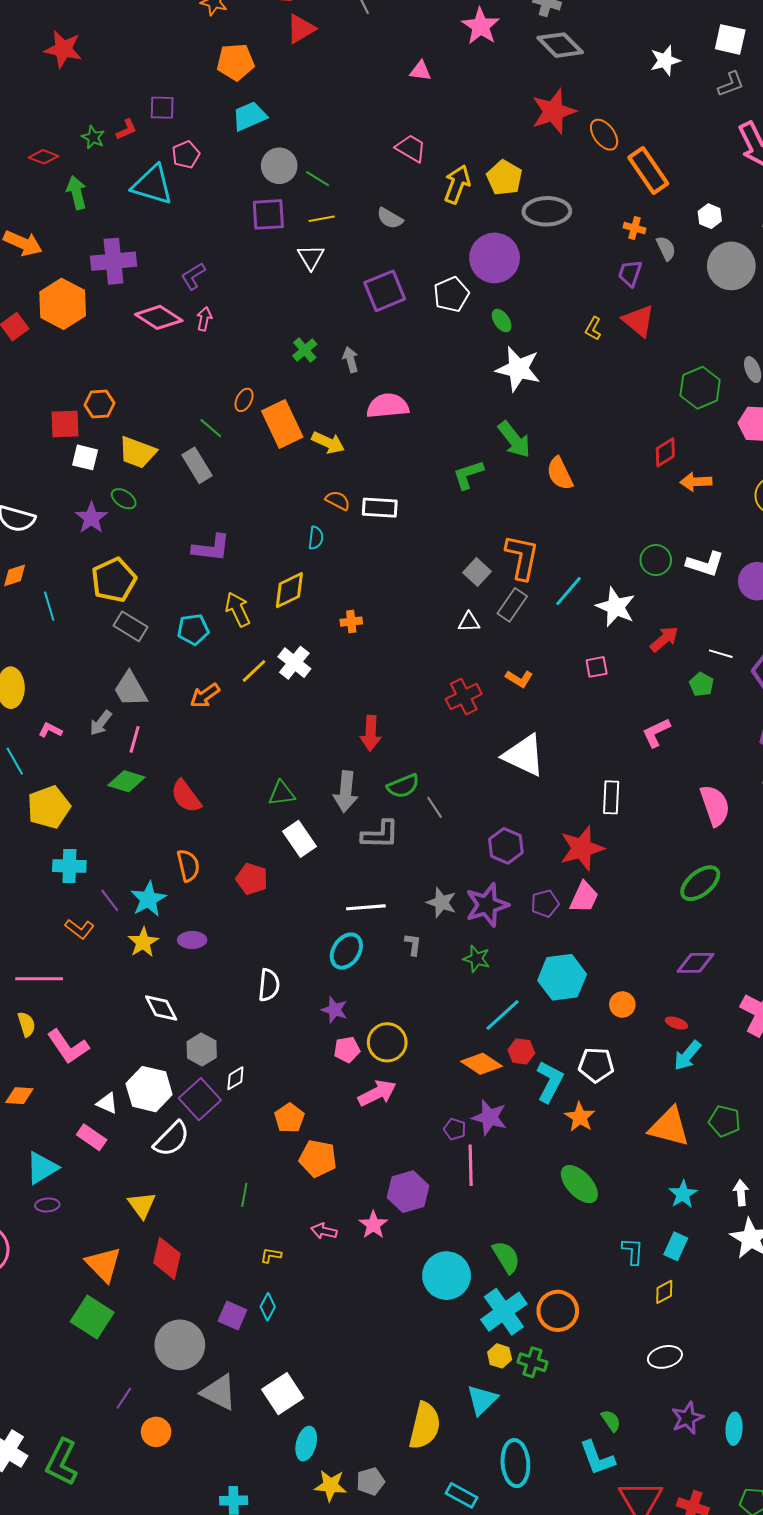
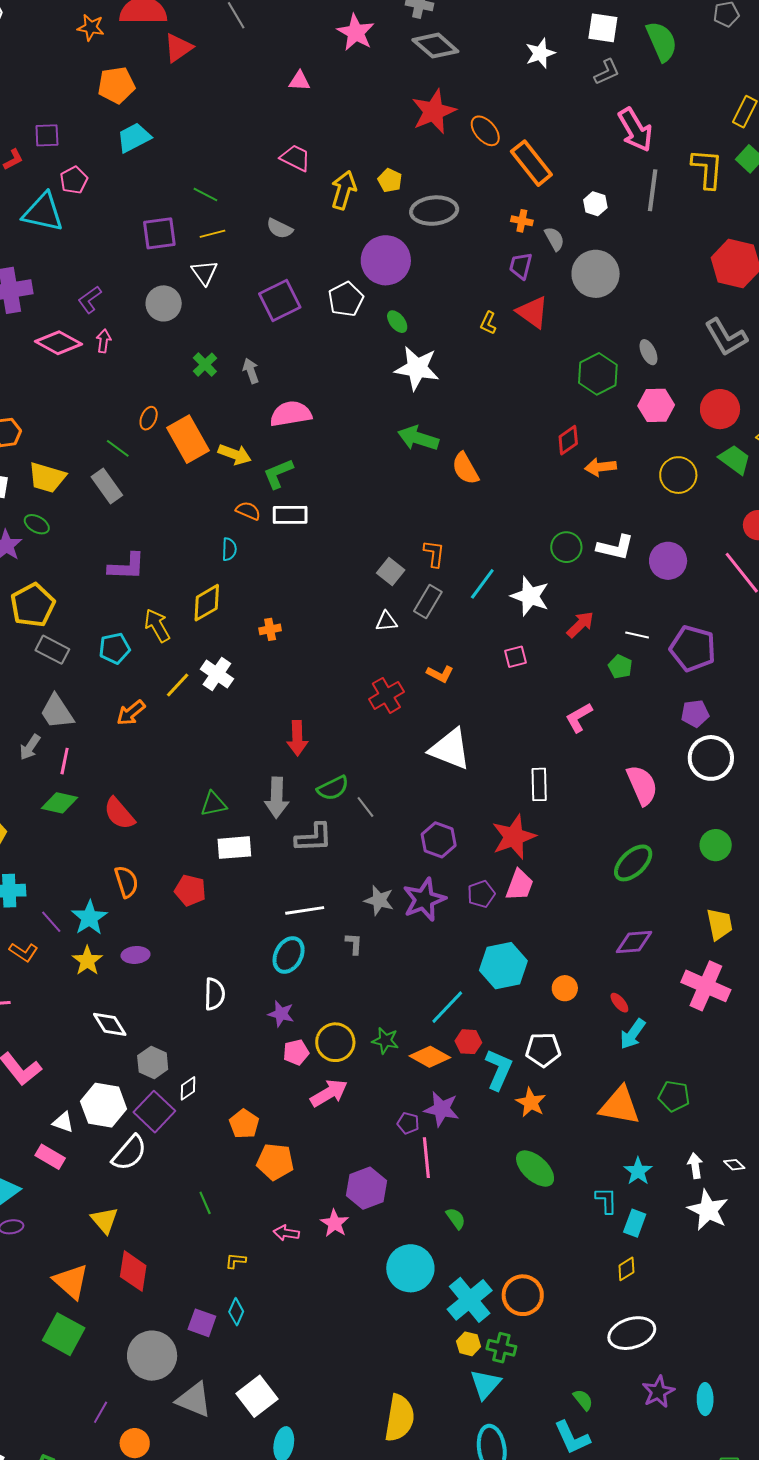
gray circle: (279, 166) -> (164, 303), moved
yellow pentagon: (504, 178) -> (390, 180), size x0.7
gray circle: (731, 266) -> (596, 274), moved
green arrow: (514, 440) -> (418, 438), turned 150
green L-shape: (468, 475) -> (278, 474), moved
orange L-shape: (522, 557) -> (434, 554), size x0.6
white rectangle: (299, 839) -> (234, 848), turned -56
green star: (477, 959) -> (385, 1041), moved
red ellipse: (676, 1023) -> (619, 1003), turned 35
green line: (244, 1195) -> (205, 1203), turned -30
cyan L-shape: (633, 1251) -> (606, 1200), moved
green semicircle: (506, 1257) -> (456, 1218), moved, size x0.7
white ellipse: (665, 1357) -> (632, 1333), size x1.4
cyan triangle: (482, 1400) -> (485, 1384), moved

